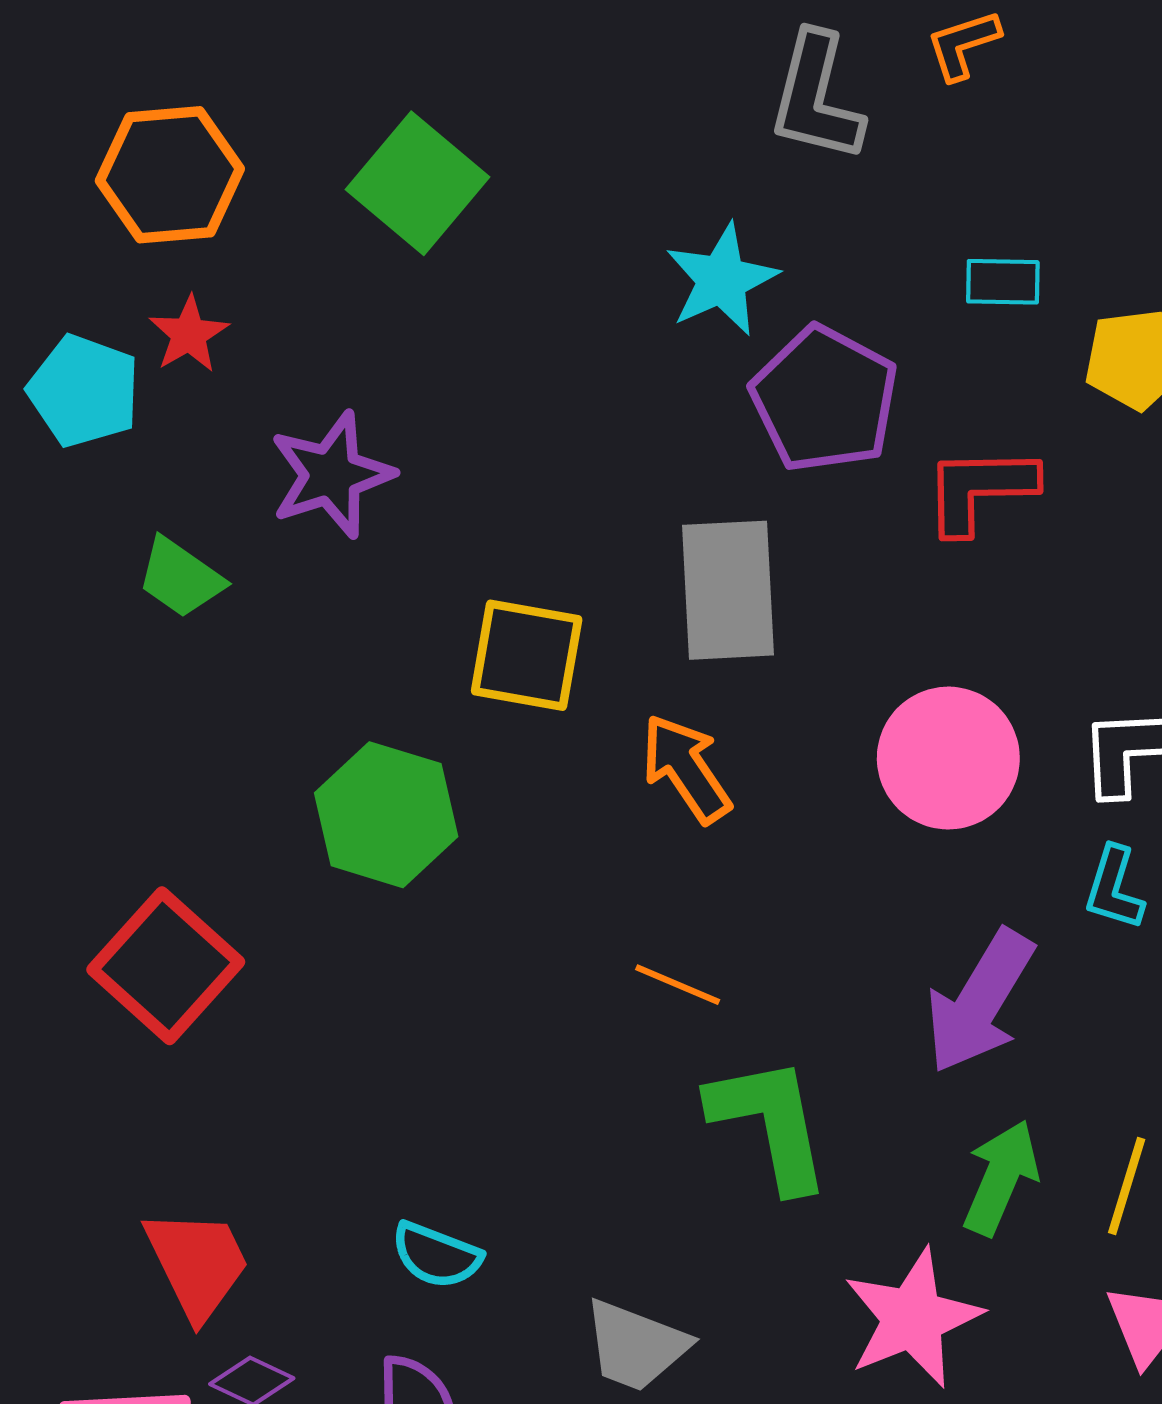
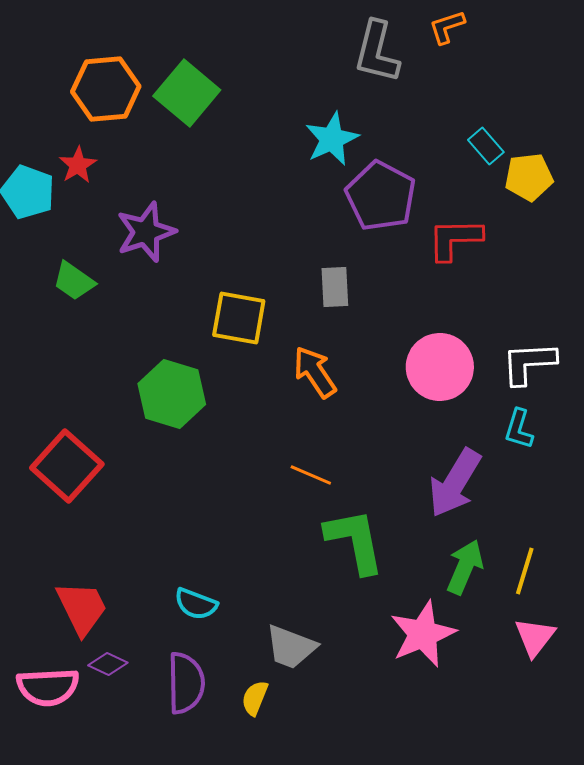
orange hexagon: (170, 175) -> (106, 89), moved
cyan rectangle: (1003, 282) -> (486, 146), moved, turned 48
gray rectangle: (728, 590) -> (335, 287), size x0.6

